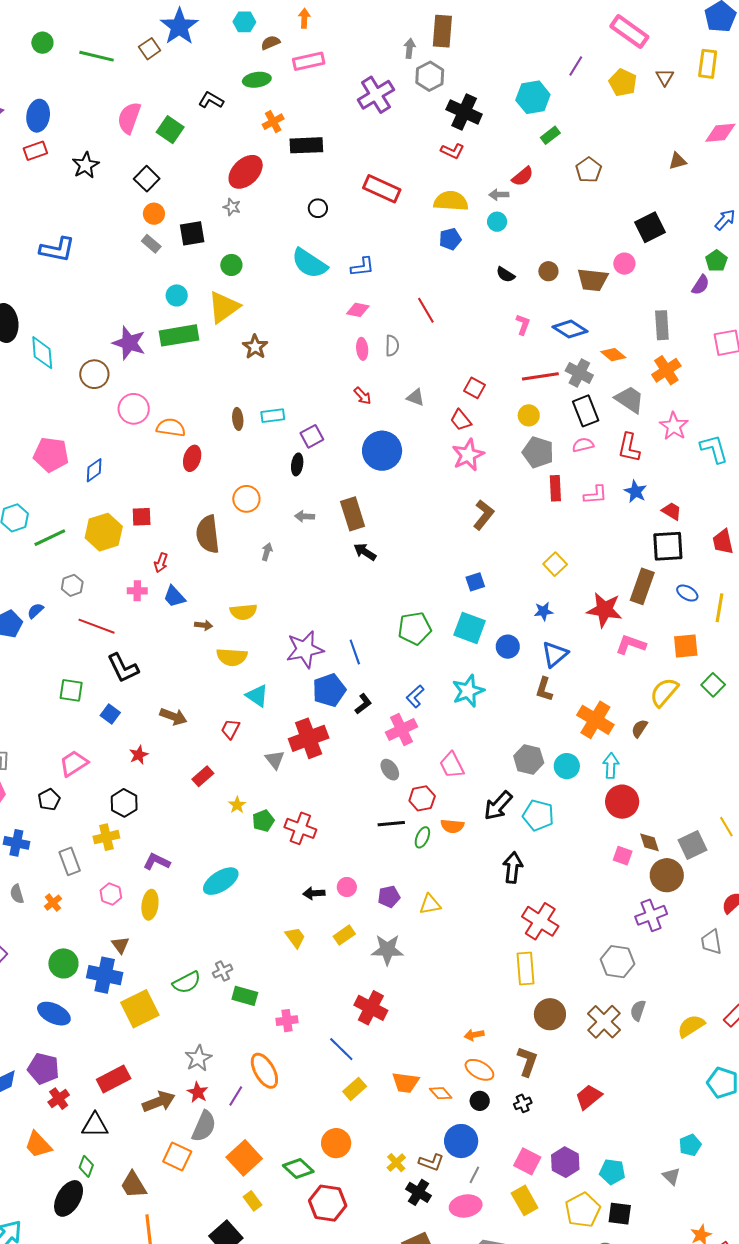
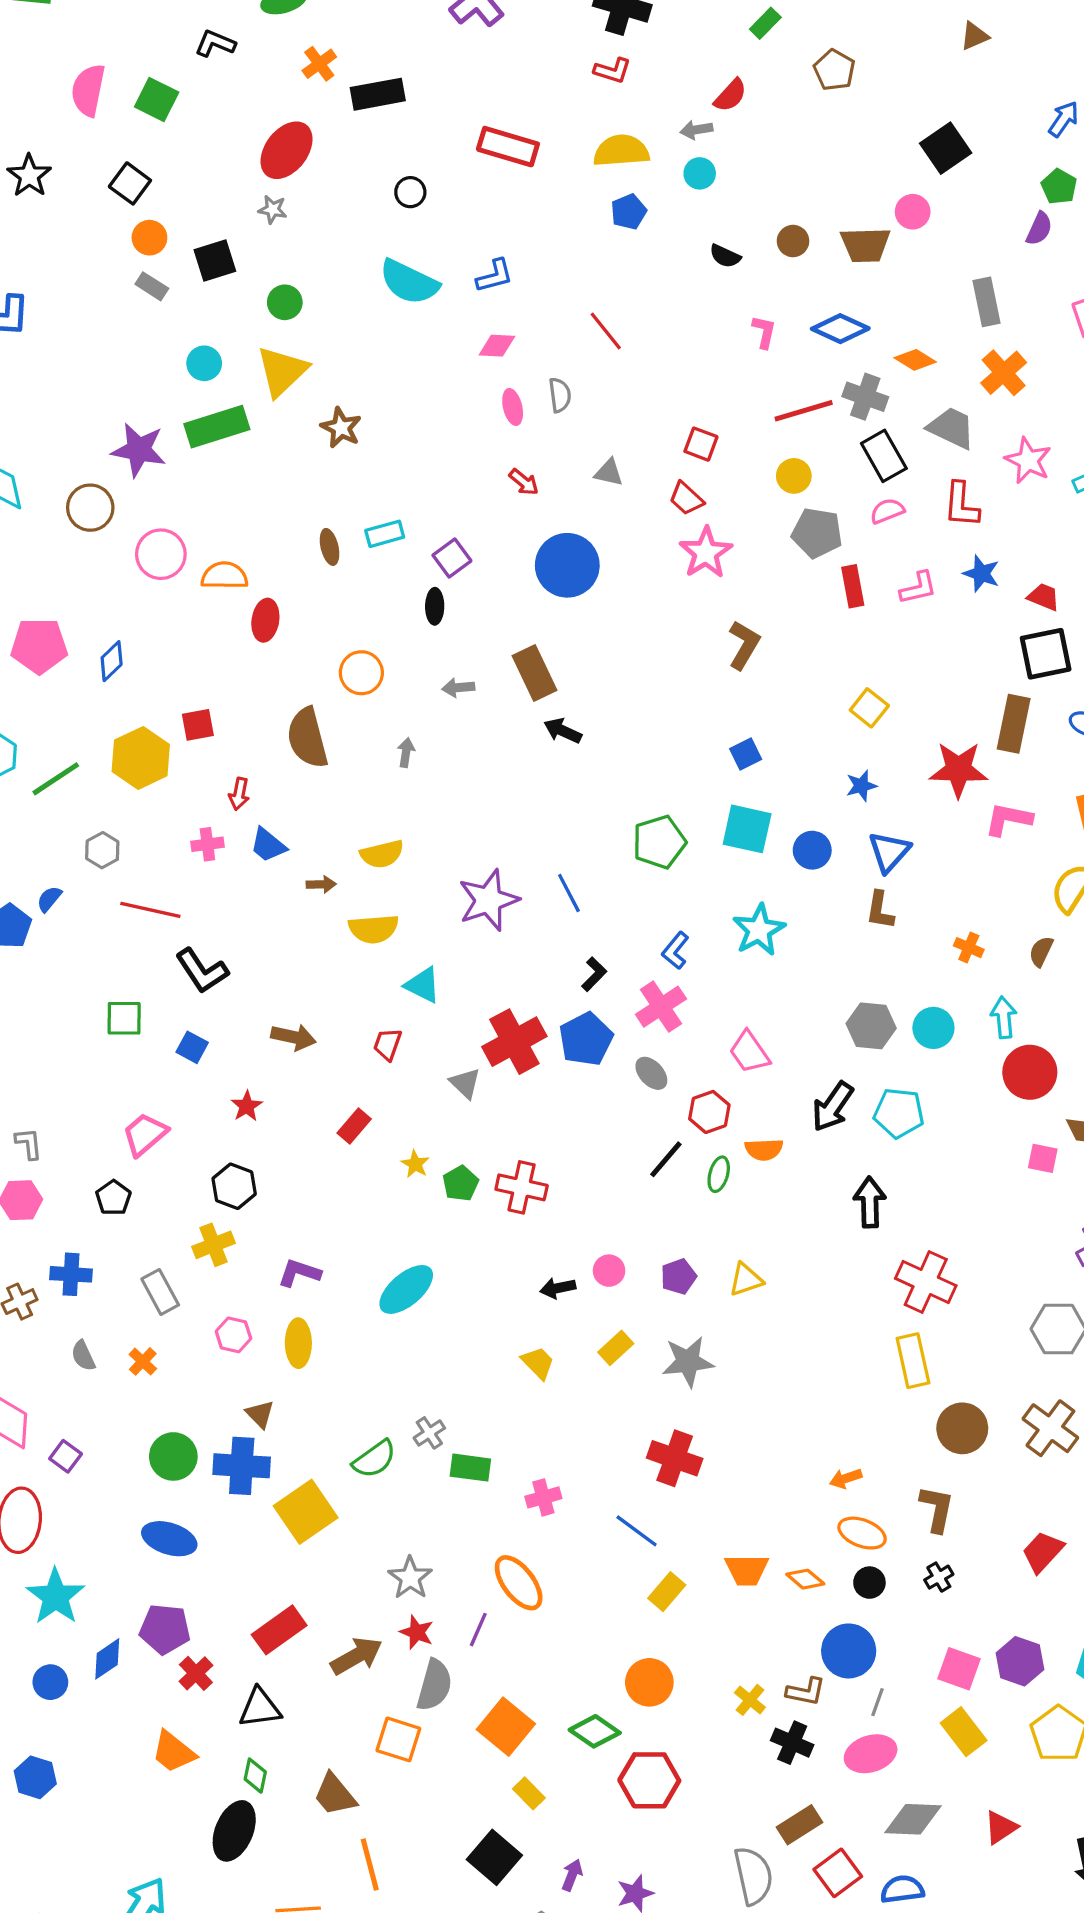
blue pentagon: (329, 690) -> (586, 1039), moved
orange cross: (595, 720) -> (969, 948), size x0.5
black line: (391, 824) -> (666, 1159), turned -36

